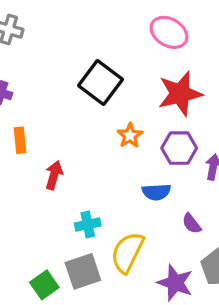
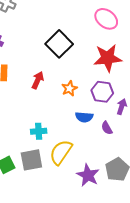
orange star: (130, 135) -> (69, 88), moved
red arrow: (54, 175) -> (38, 80), moved
purple semicircle: (192, 224) -> (107, 128), moved

